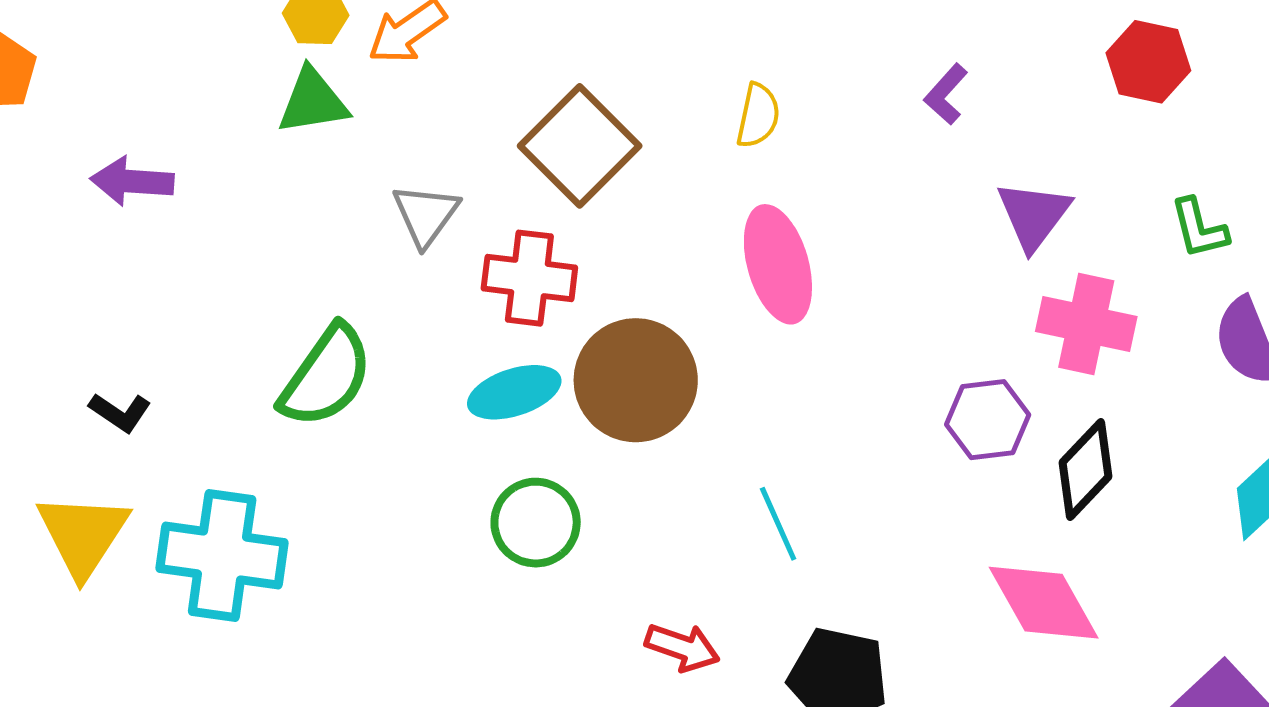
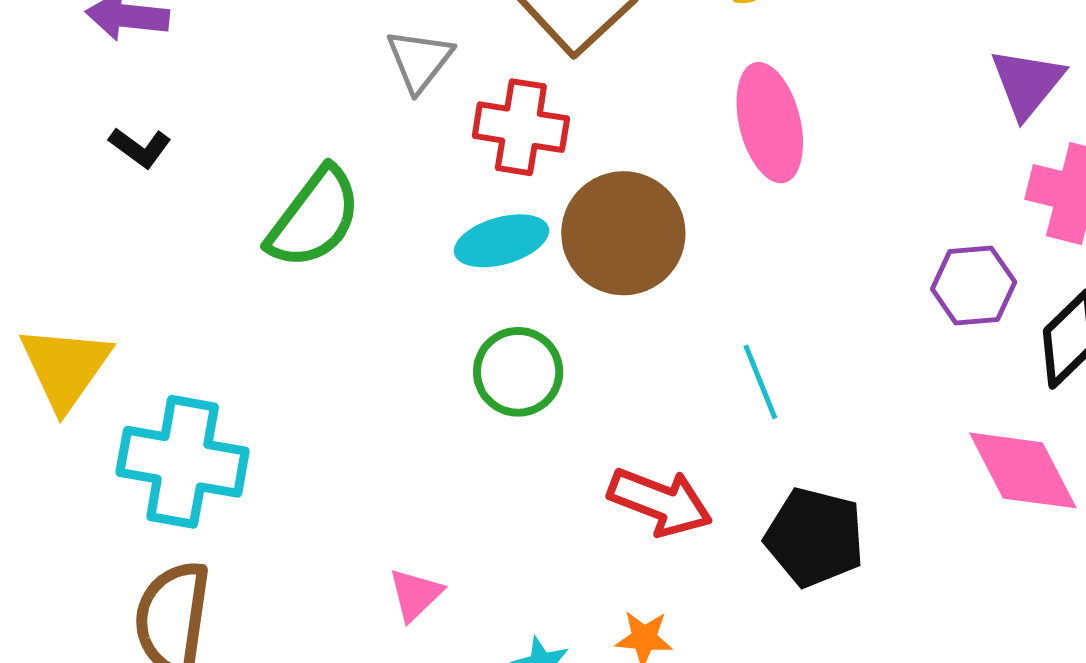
black L-shape: (120, 412) -> (140, 147), moved
cyan cross: (222, 555) -> (183, 462), moved
red arrow: (682, 647) -> (660, 502), size x1.4

